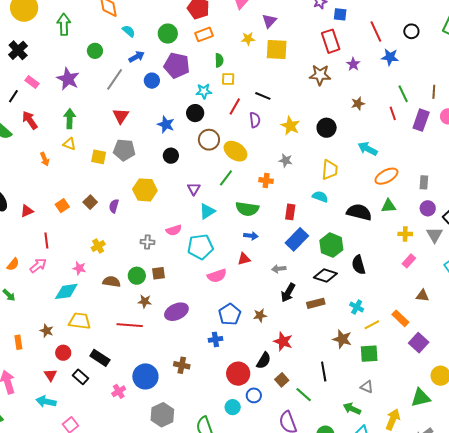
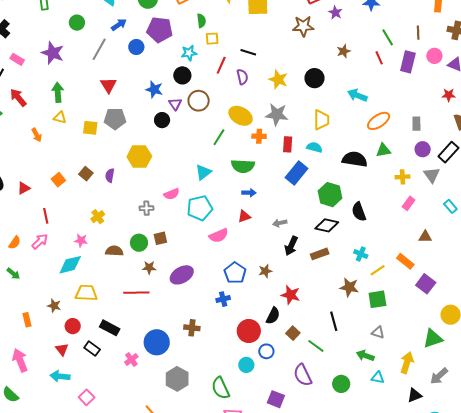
yellow ellipse: (235, 151) -> (241, 116), moved
gray star: (286, 160) -> (277, 114), size x1.6
purple triangle: (194, 189) -> (175, 104), moved
red rectangle: (290, 212) -> (288, 144), moved
blue rectangle: (297, 239) -> (296, 173), moved

